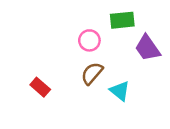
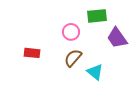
red rectangle: (40, 87) -> (32, 53), moved, turned -35

